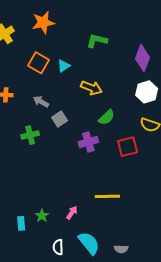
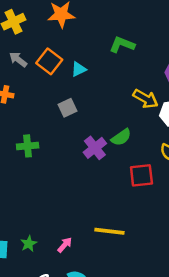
yellow arrow: (92, 88) -> (146, 99), moved
gray arrow: (41, 102) -> (18, 60), moved
gray square: (60, 119) -> (68, 108), moved
purple cross: (88, 142) -> (95, 148), moved, turned -30

